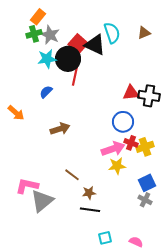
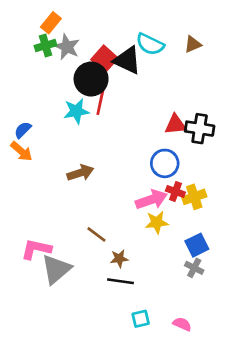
cyan semicircle: (112, 33) -> (150, 44), turned 135
cyan star: (47, 59) -> (76, 111), moved
blue semicircle: (46, 92) -> (23, 130), moved

